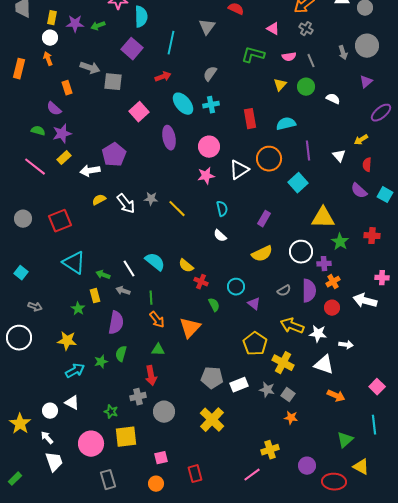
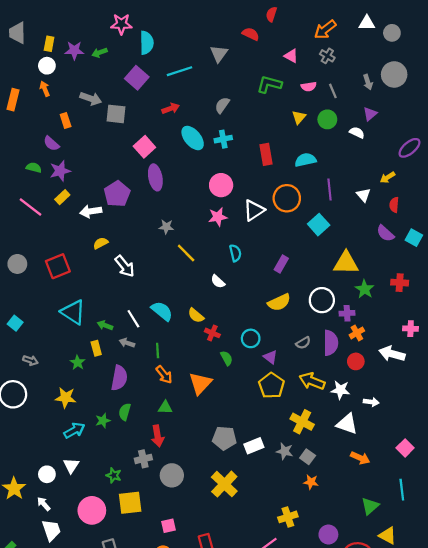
cyan line: (171, 43) -> (179, 71), turned 60
purple triangle: (366, 82) -> (370, 114), moved
purple ellipse: (169, 138) -> (155, 177), moved
gray star: (151, 199) -> (166, 227), moved
white arrow: (126, 204) -> (125, 266), moved
white semicircle: (220, 236) -> (218, 281), moved
yellow pentagon: (255, 344) -> (271, 386), moved
white triangle: (72, 403) -> (71, 466), turned 35

